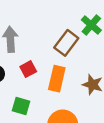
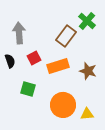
orange rectangle: (57, 79) -> (58, 66), turned 60

